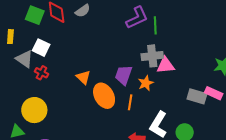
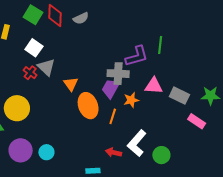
purple L-shape: (137, 18) -> (137, 56), moved
green line: (155, 25) -> (160, 45), moved
gray cross: (152, 56) -> (118, 74), moved
gray triangle: (24, 59) -> (46, 67), moved
gray rectangle: (197, 96) -> (179, 96), moved

